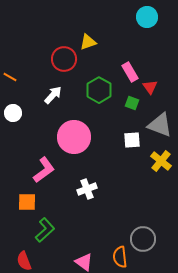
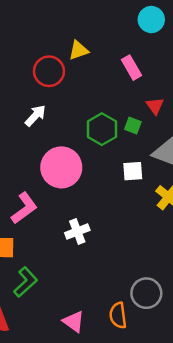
pink rectangle: (130, 72) -> (132, 68), moved
green hexagon: (99, 90) -> (102, 129), moved

